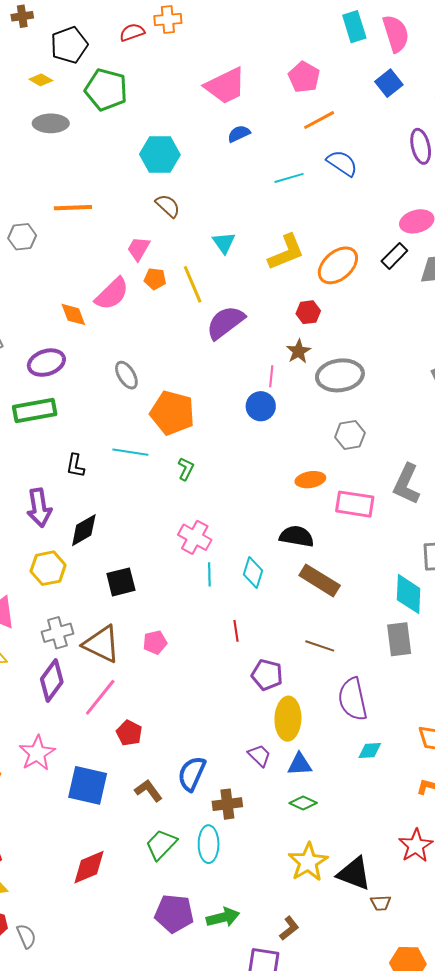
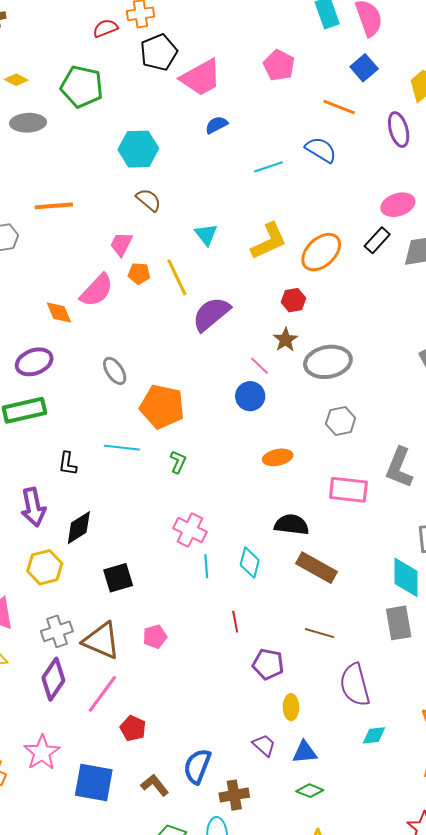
black pentagon: (69, 45) -> (159, 52), moved
orange line: (319, 120) -> (339, 107), moved, turned 52
pink line: (271, 376) -> (259, 366), turned -50
orange ellipse: (310, 480) -> (278, 457), moved
yellow ellipse: (288, 719) -> (291, 707), size x0.6

